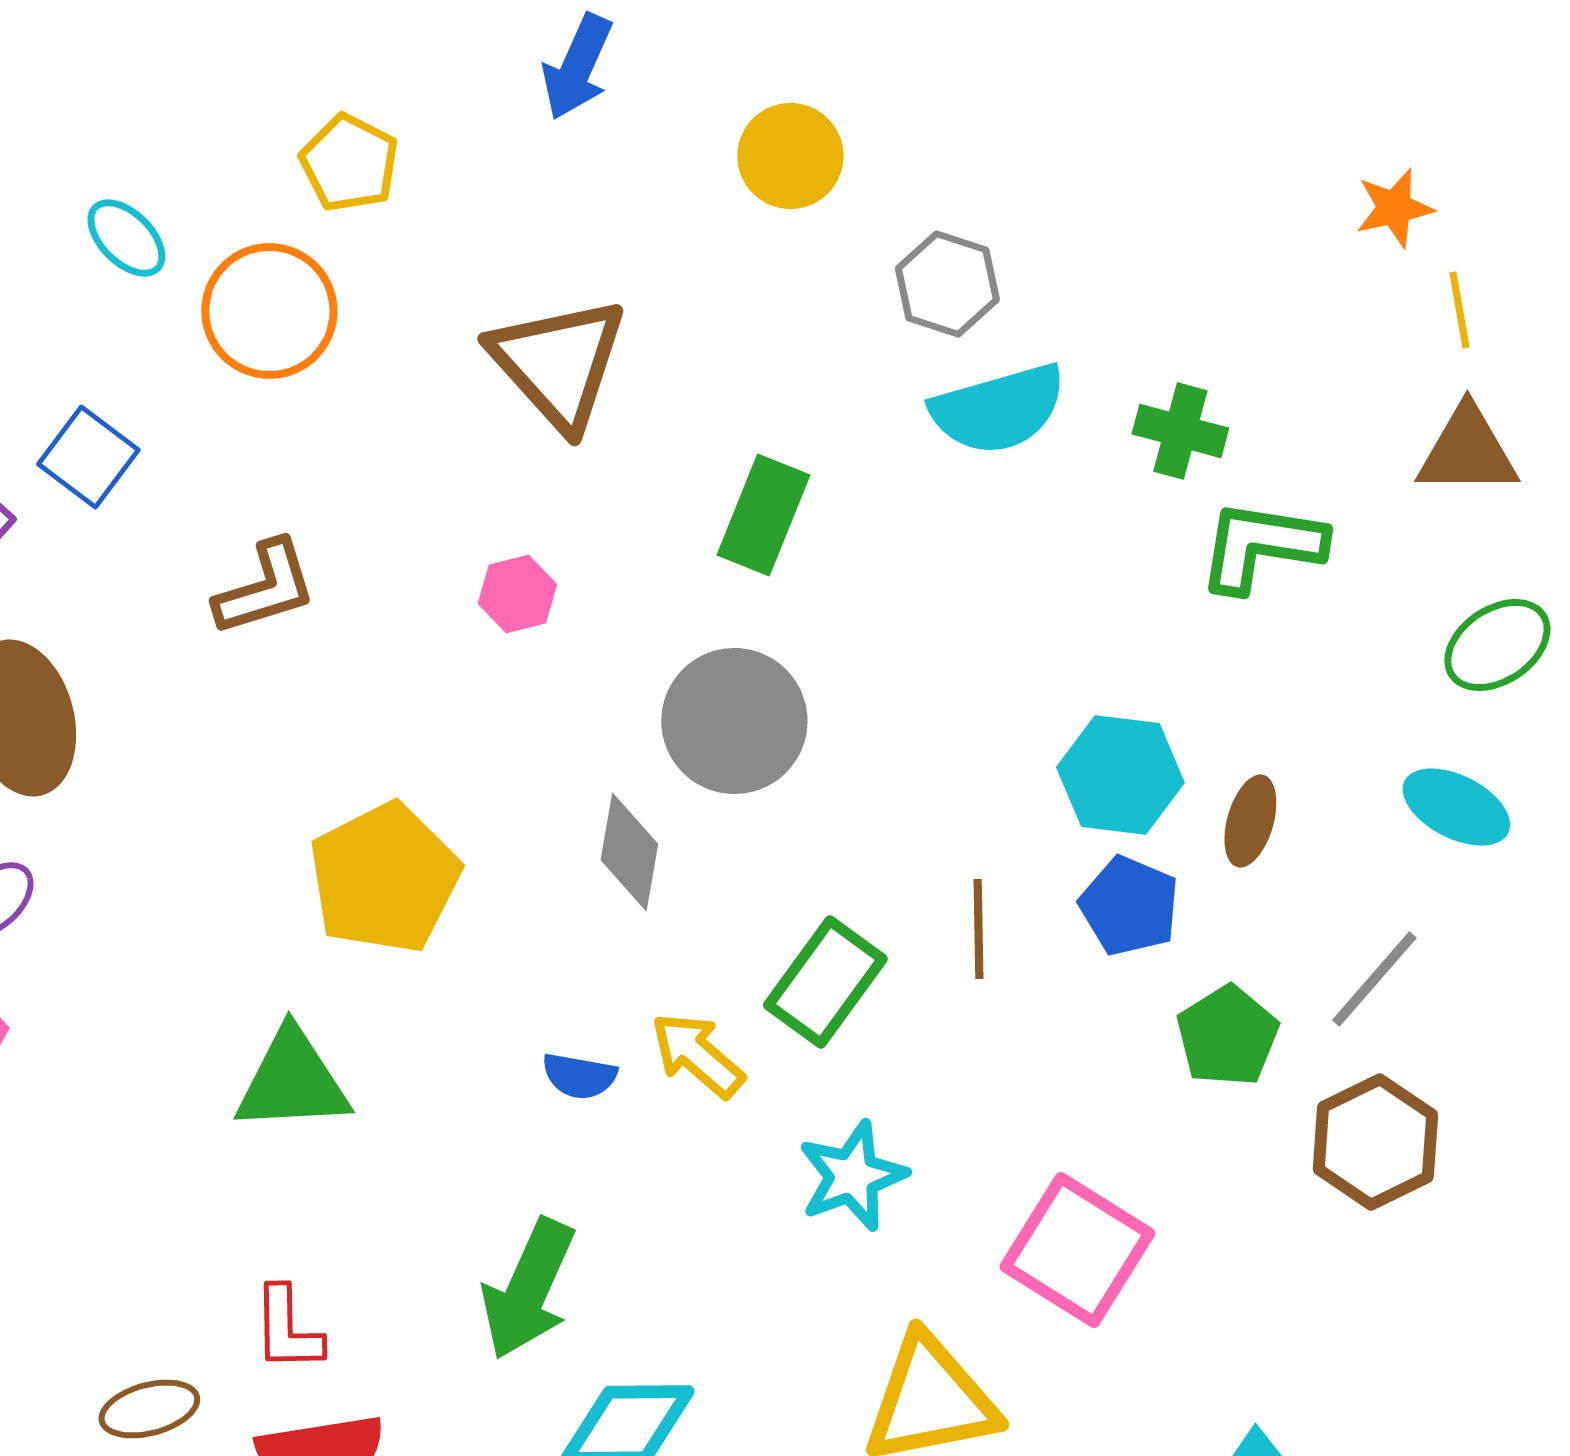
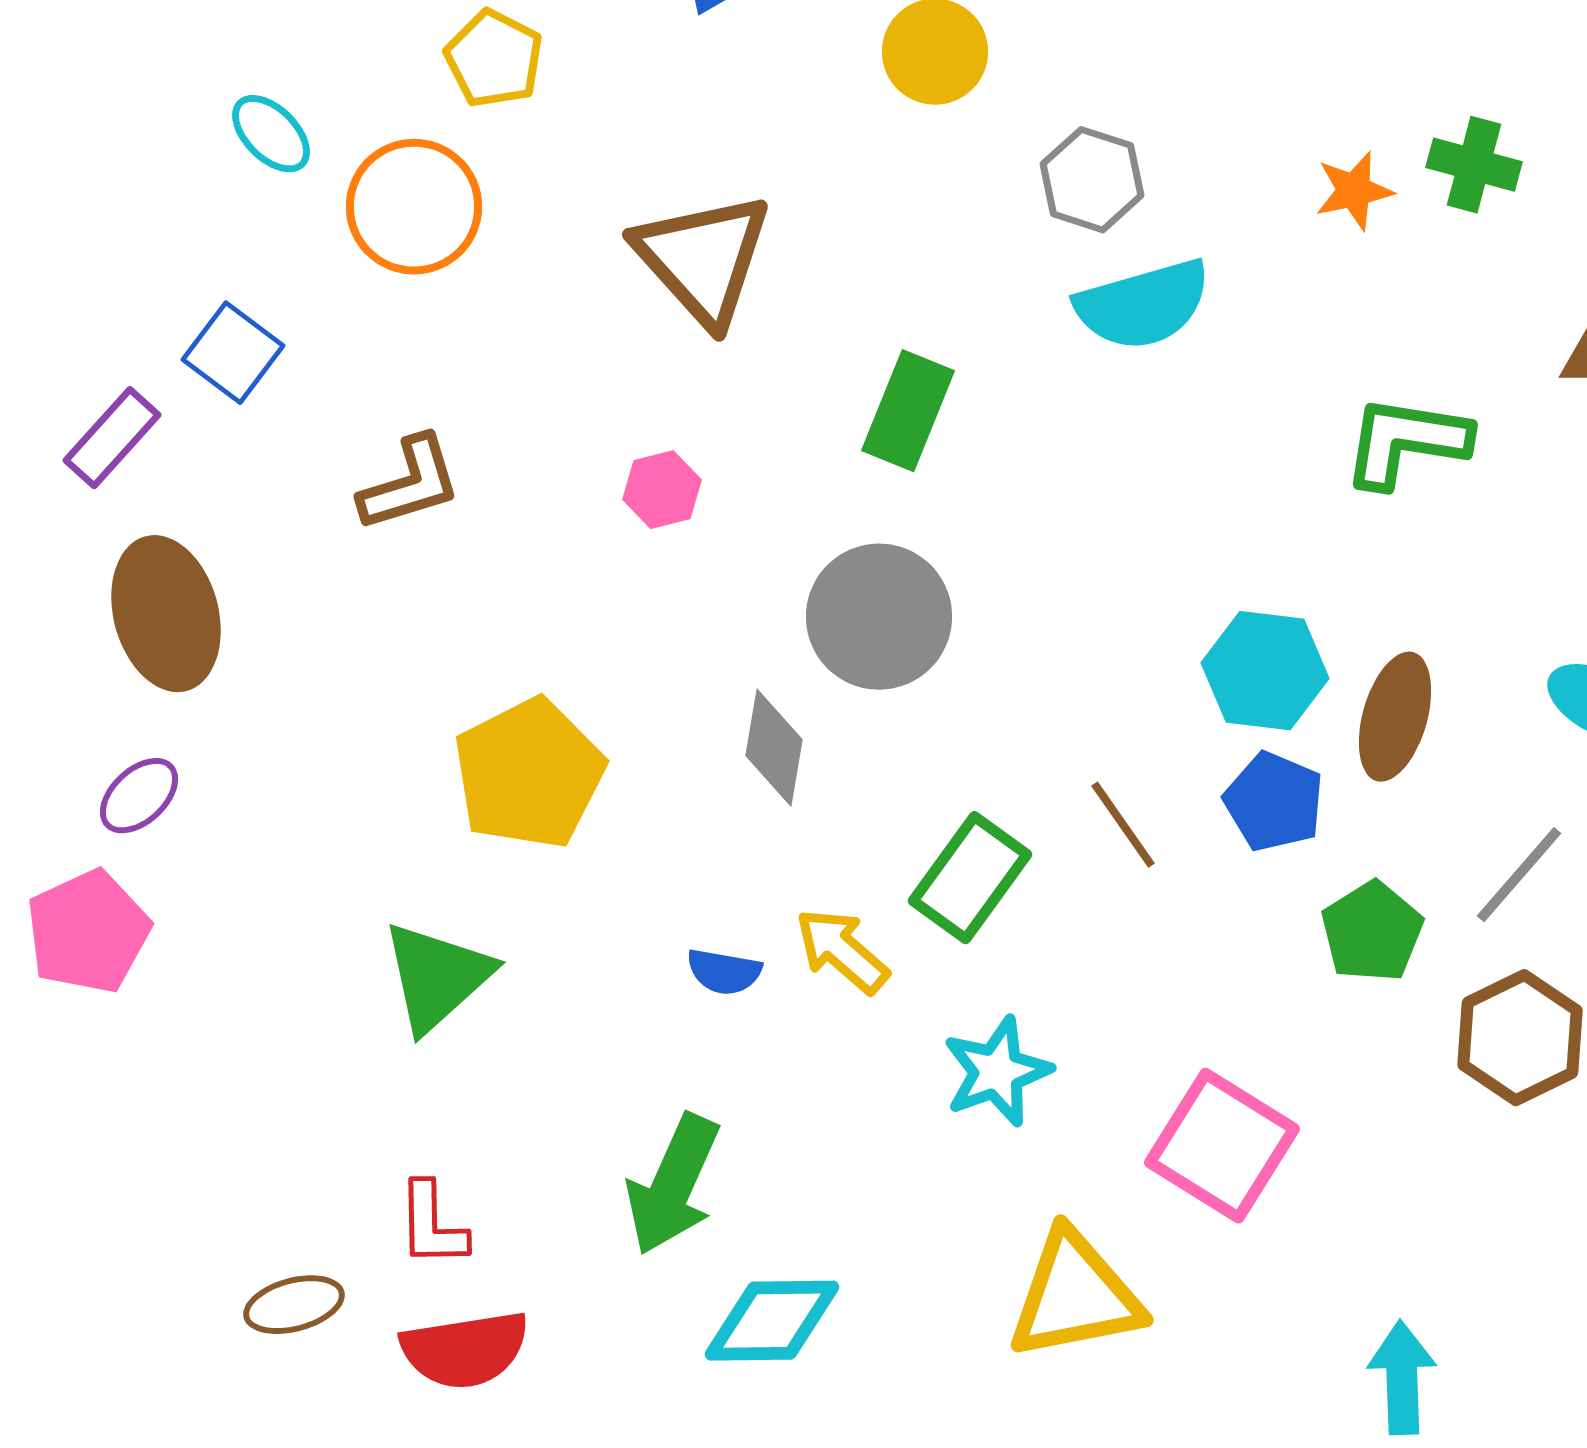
orange star: (1394, 208) -> (1354, 191), moved
green cross: (1180, 431) -> (1474, 165), moved
brown ellipse: (1250, 821) -> (1395, 717), size x1.4
brown line: (978, 929) -> (1123, 825), turned -34
green triangle: (292, 1081) -> (437, 977), turned -39

